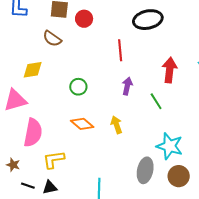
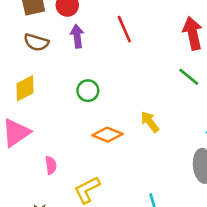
purple arrow: (127, 86) -> (77, 36), moved
pink semicircle: (33, 133) -> (51, 165), size x0.5

